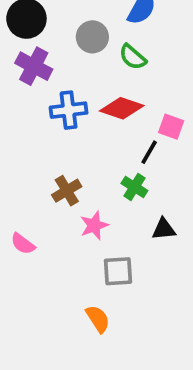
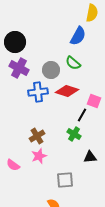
gray circle: (92, 37) -> (51, 70), moved
pink star: (94, 225) -> (39, 156), moved

